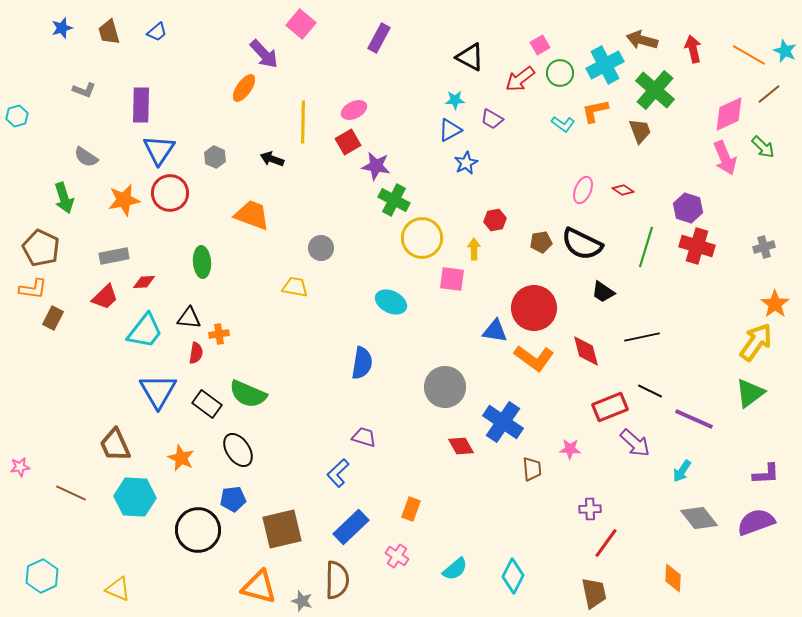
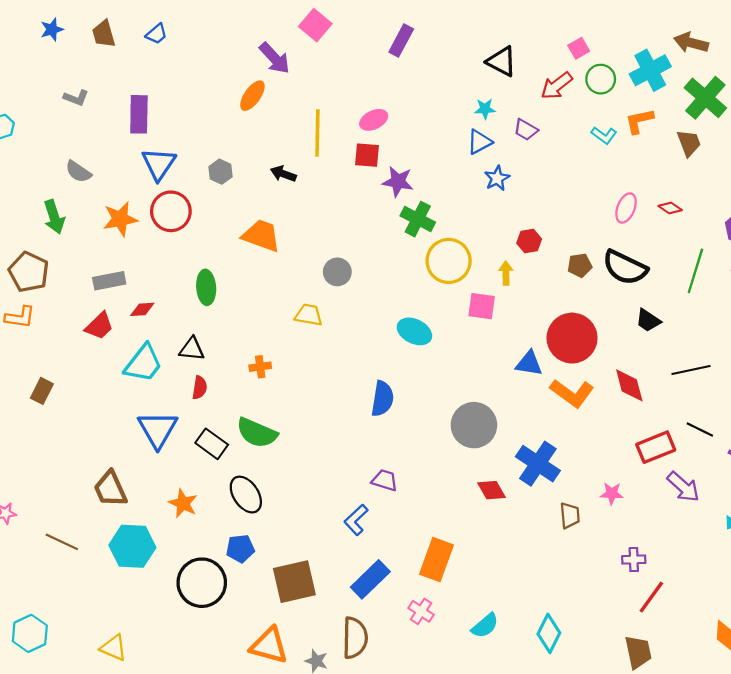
red square: (348, 142) -> (367, 155), turned 35
brown rectangle: (53, 318) -> (42, 391), moved
orange cross: (219, 334) -> (260, 367), moved
orange rectangle: (411, 509) -> (436, 560), size x1.6

